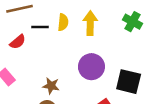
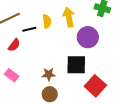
purple circle: (91, 67) -> (88, 37), moved
black square: (129, 82) -> (76, 65), moved

